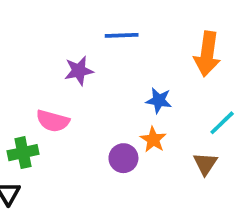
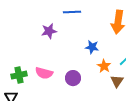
pink semicircle: (53, 121) -> (44, 73), moved
orange star: (153, 140) -> (104, 66), moved

